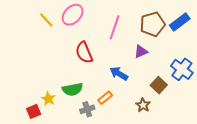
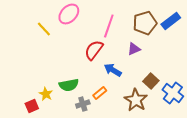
yellow line: (46, 20) -> (44, 29), moved
red semicircle: (84, 53) -> (94, 50), moved, turned 60
blue cross: (182, 69) -> (173, 93), moved
brown star: (143, 105) -> (136, 100), size x1.6

